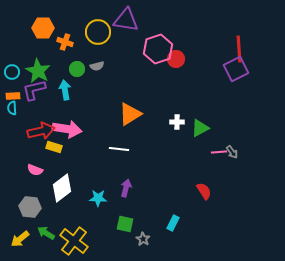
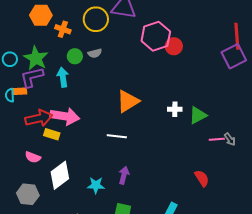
orange rectangle: (13, 96) -> (20, 91), moved

